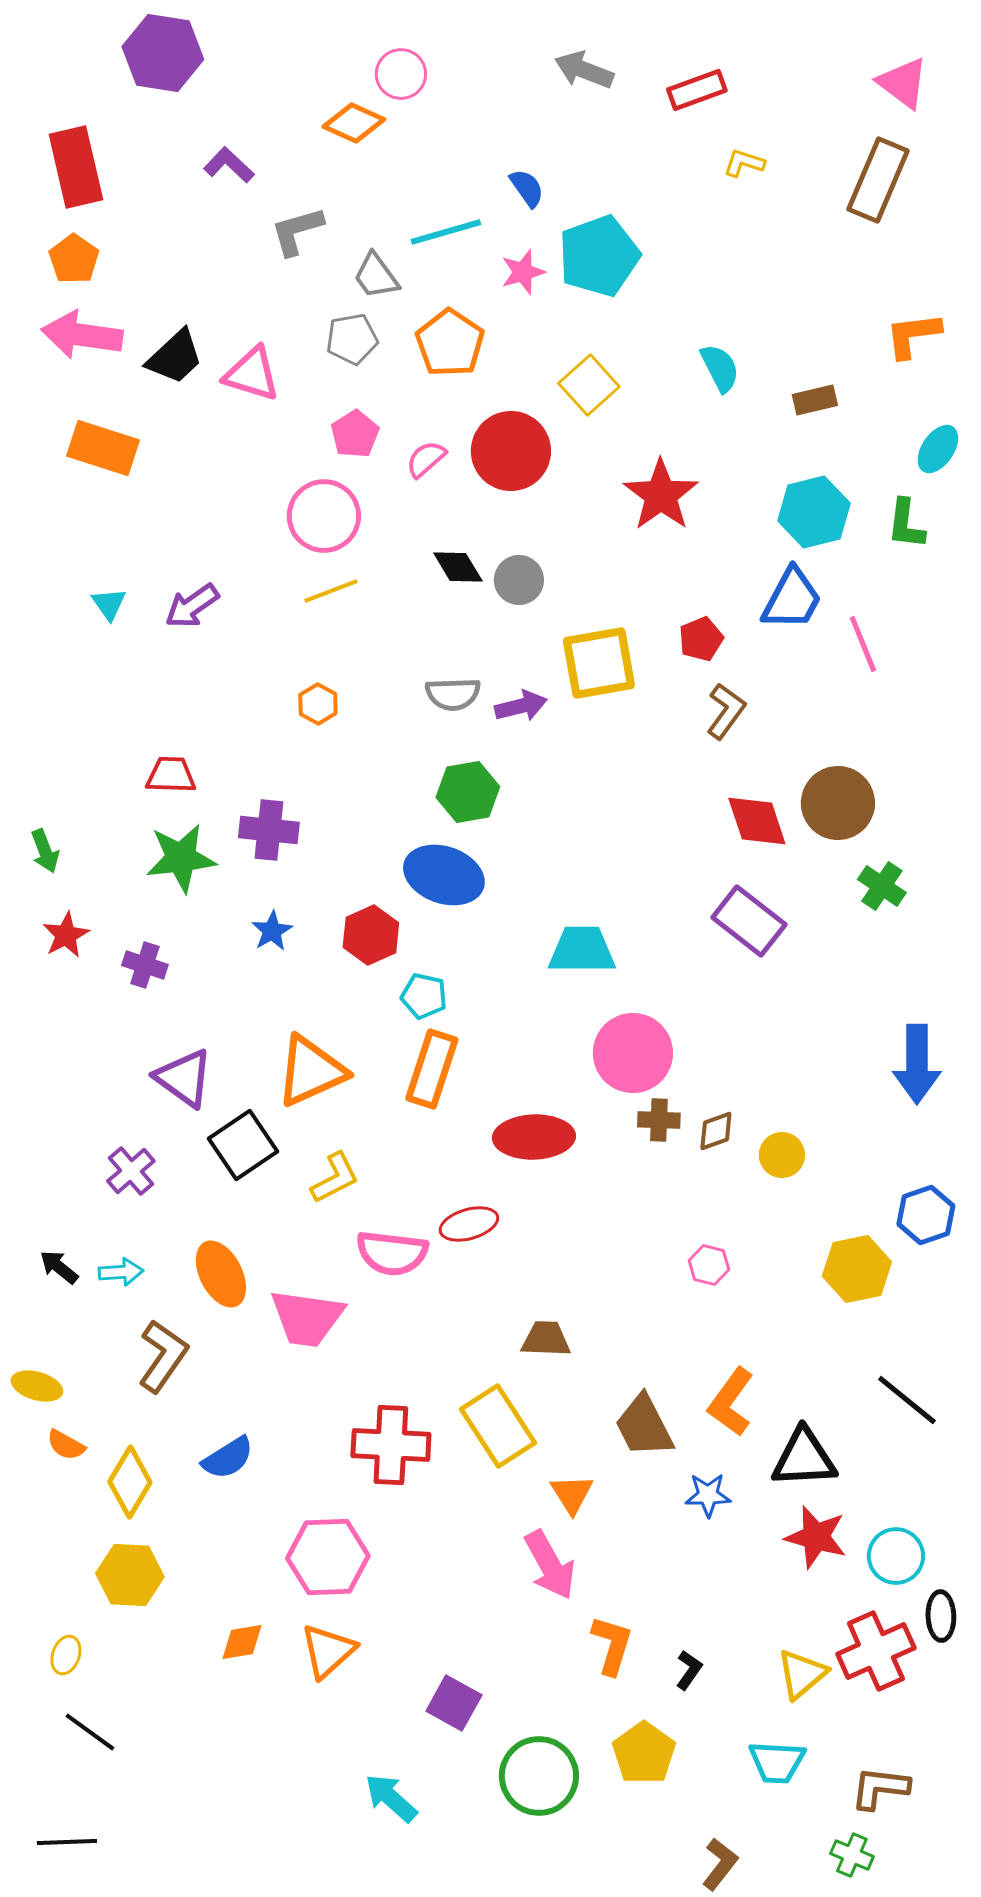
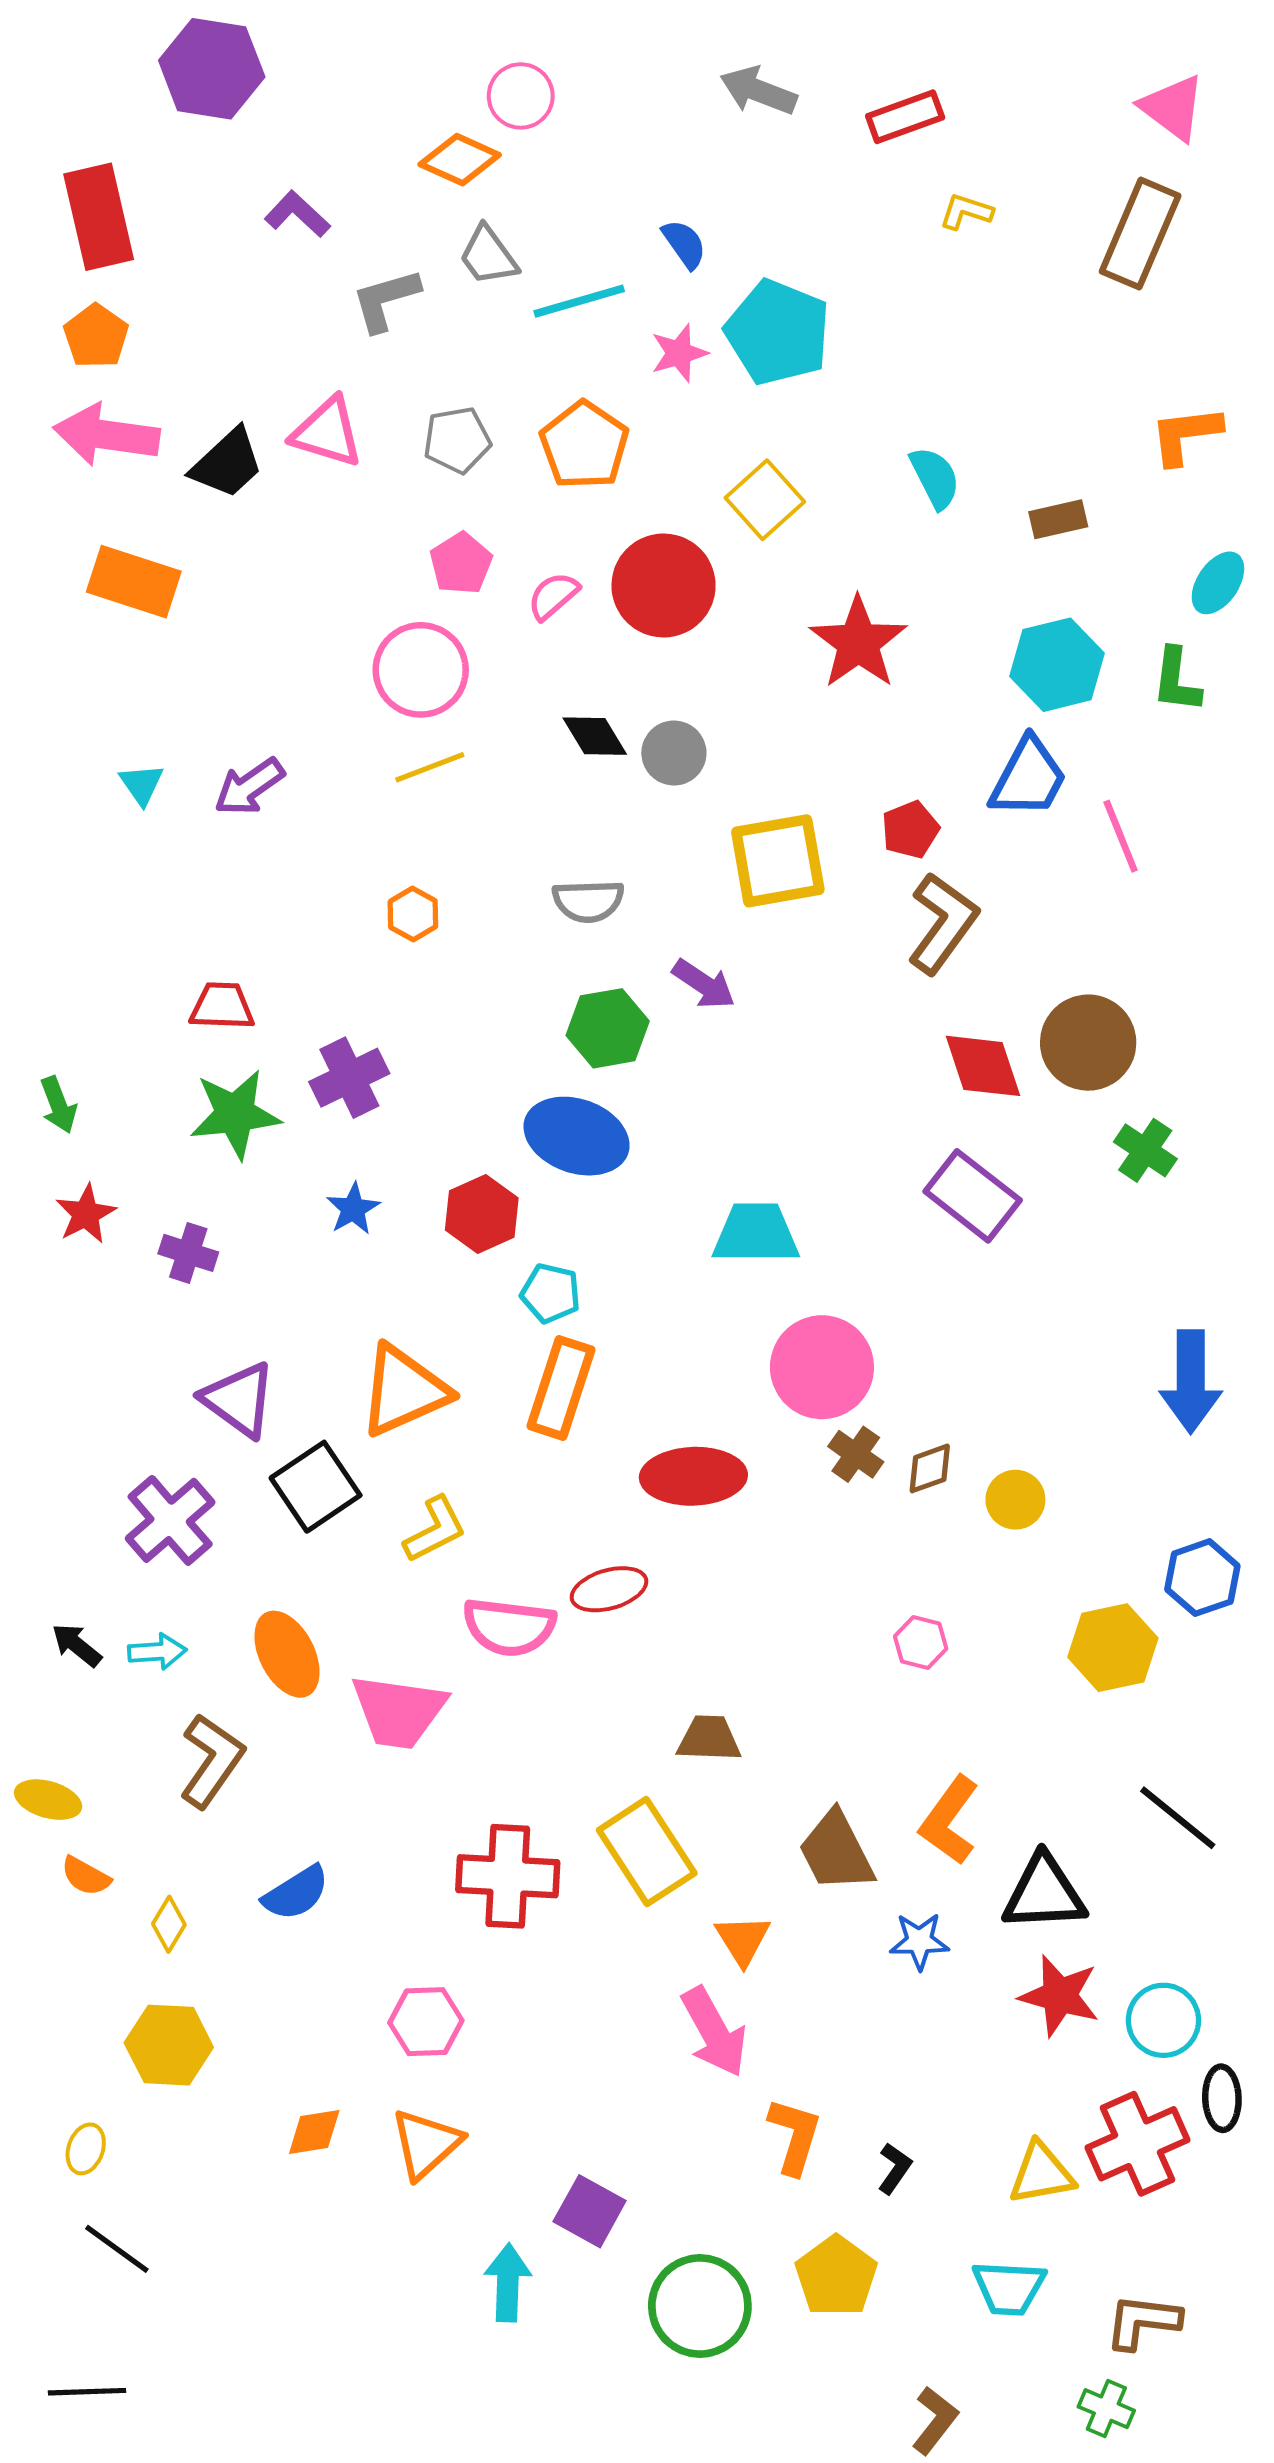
cyan pentagon: (599, 256) -> (778, 332), turned -30
gray trapezoid: (376, 276) -> (488, 256), moved
pink triangle: (252, 374) -> (327, 432), moved
purple arrow: (521, 706) -> (704, 984), moved, turned 48
brown L-shape: (726, 711) -> (943, 923), size x1.4
purple cross: (269, 830) -> (349, 1078), turned -32
brown cross: (659, 1120) -> (856, 1454), turned 33
purple cross: (131, 1171) -> (170, 1520), size x1.4
yellow diamond: (130, 1482) -> (169, 1924), size x0.6
pink hexagon: (328, 1557) -> (426, 2022), size x0.7
yellow triangle: (802, 1674) -> (1041, 2174), turned 30
cyan arrow: (391, 1798) -> (508, 2283), moved, turned 50

